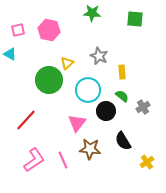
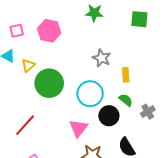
yellow triangle: (67, 63) -> (28, 65), moved

